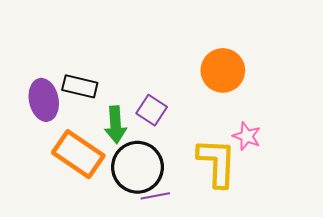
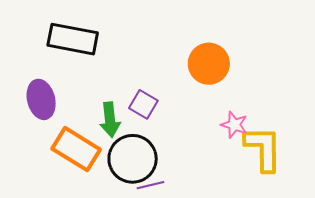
black rectangle: (80, 86) -> (73, 39), moved, size x1.5
yellow L-shape: (217, 162) -> (263, 149), moved

